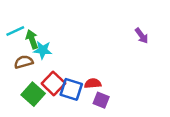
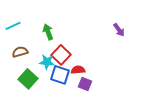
green arrow: (32, 39) -> (48, 32), moved
cyan star: (43, 50) -> (47, 62), moved
red square: (53, 83) -> (61, 55), moved

